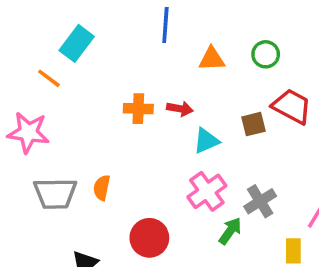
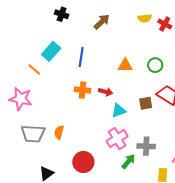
blue line: (165, 25) -> (81, 57), moved
gray cross: (260, 201) -> (146, 146), turned 30

